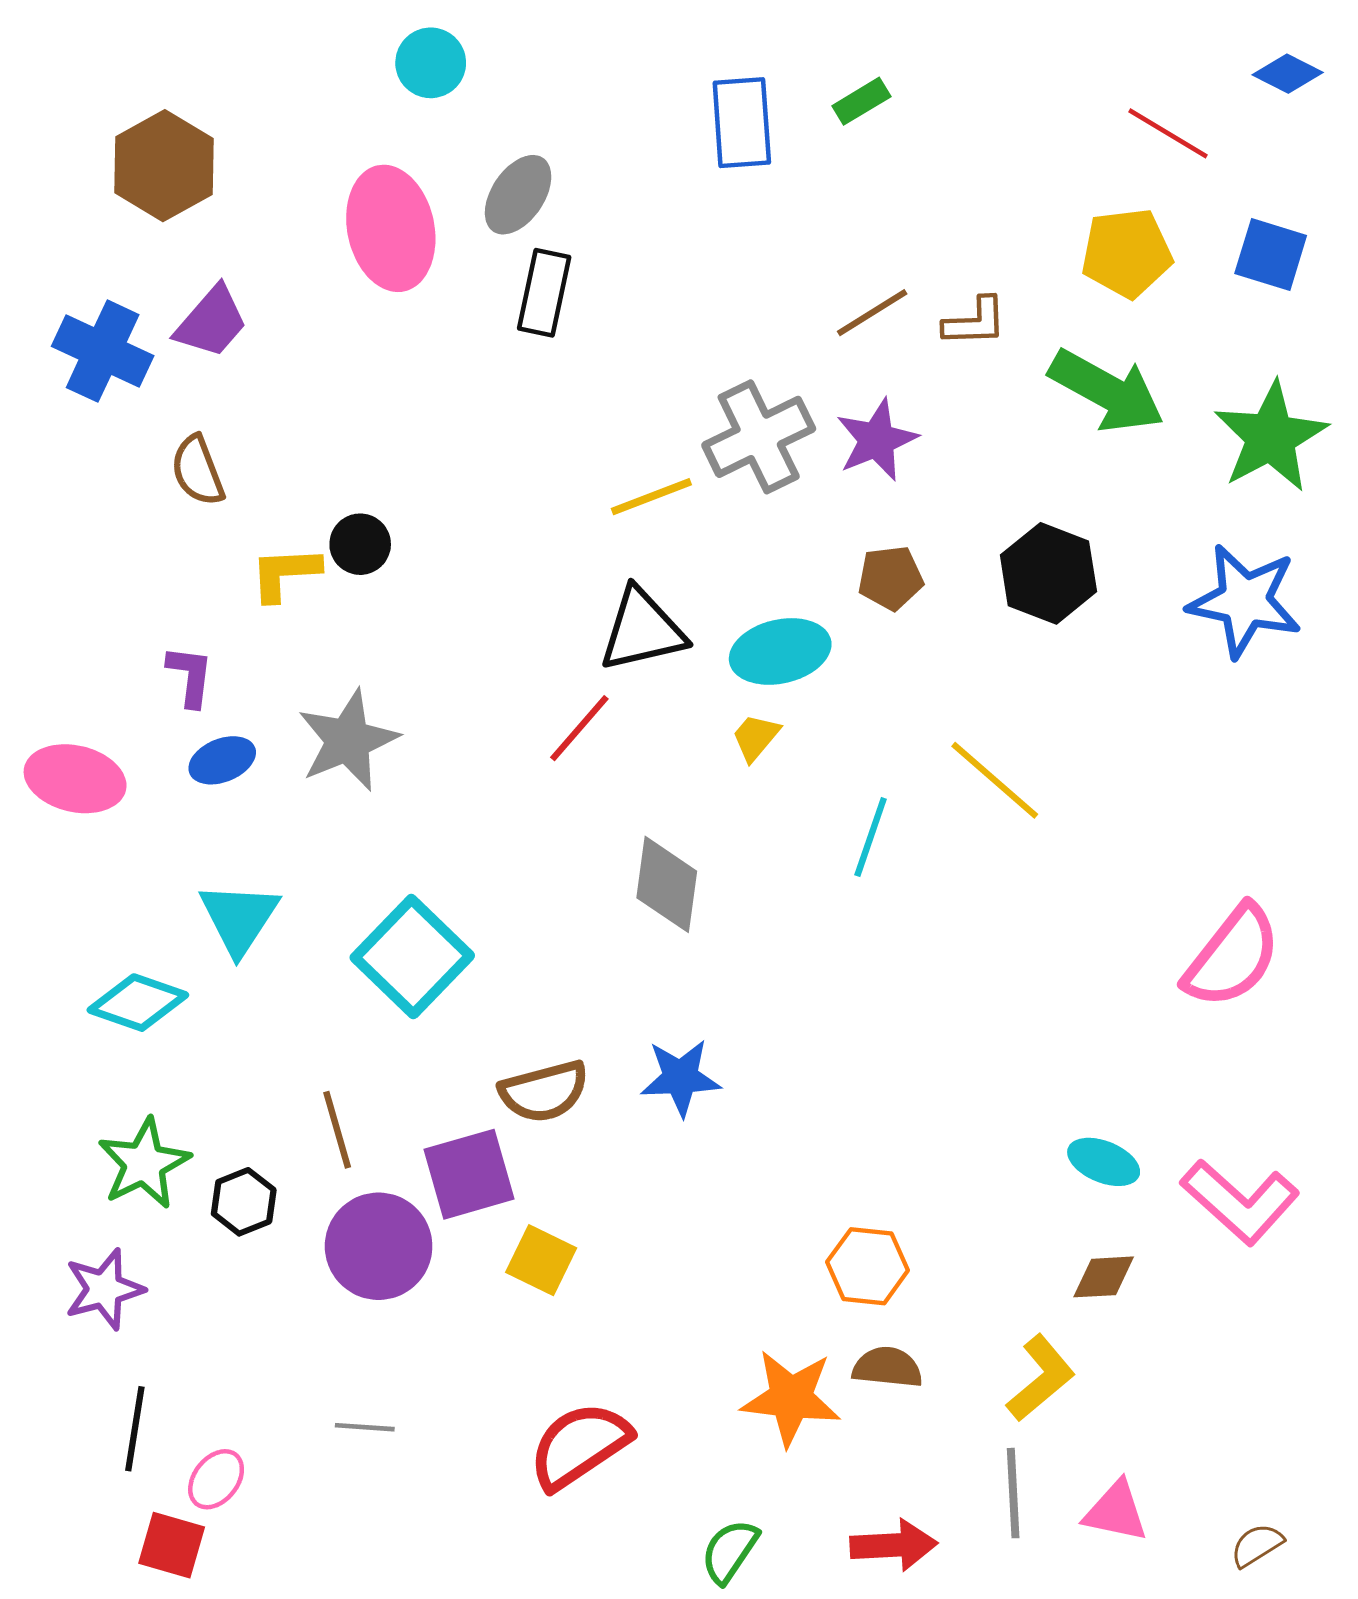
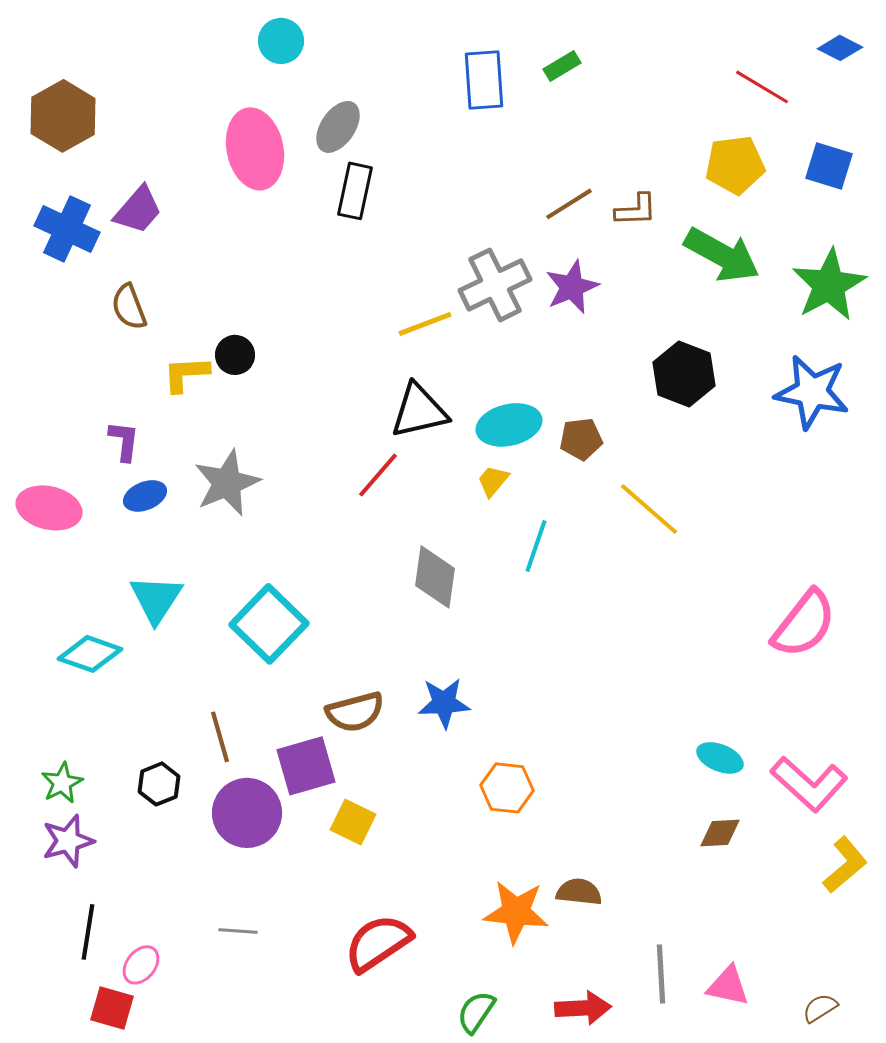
brown hexagon: (164, 166) -> (63, 116), moved
brown pentagon: (891, 578) -> (581, 439), moved
cyan line: (871, 837) -> (536, 546), moved
green star: (144, 1163) -> (62, 783), moved, size x0.7
orange hexagon: (868, 1266) -> (507, 788), moved
yellow L-shape: (1041, 1378) -> (845, 865), moved

